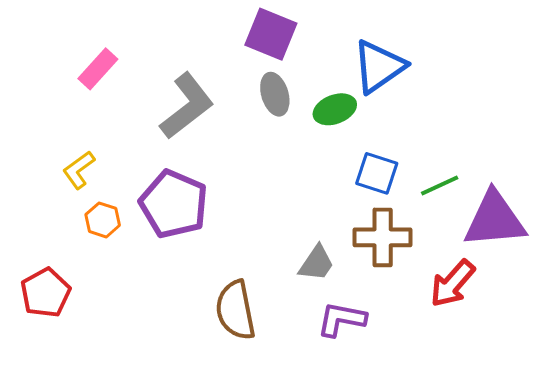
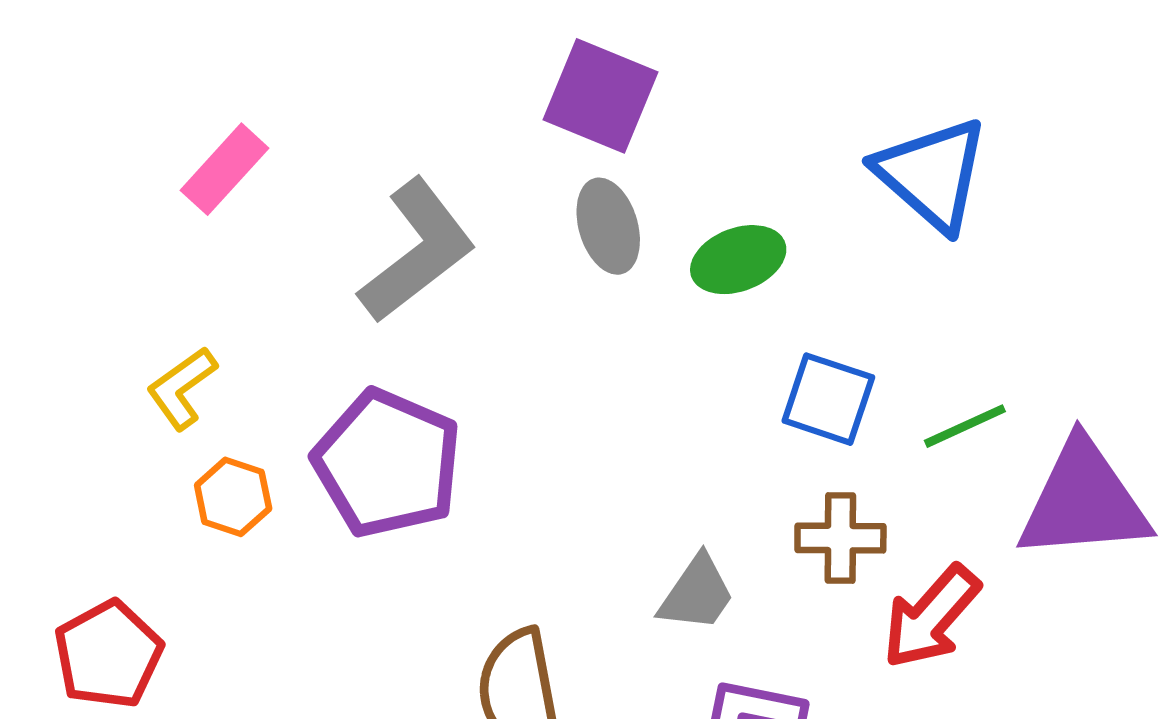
blue triangle: (379, 66) -> (932, 174), moved, turned -44
brown cross: (383, 237) -> (840, 538), size x0.7
red arrow: (453, 284) -> (931, 617), moved

